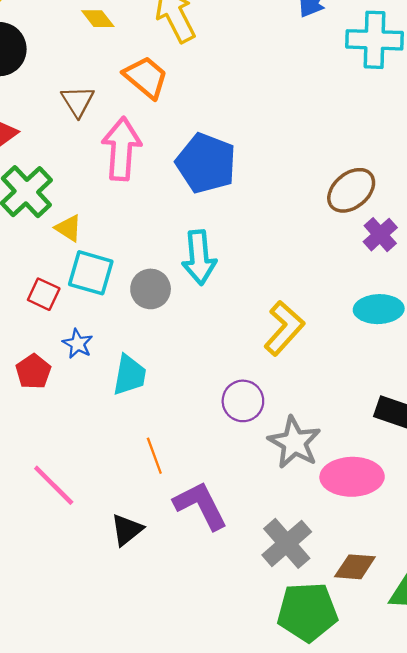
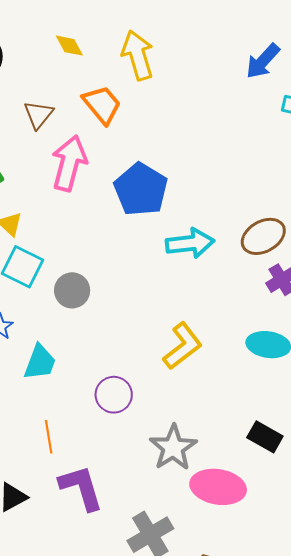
cyan arrow: (199, 257) -> (190, 243), moved, turned -102
purple circle: (243, 401) -> (114, 395), moved

